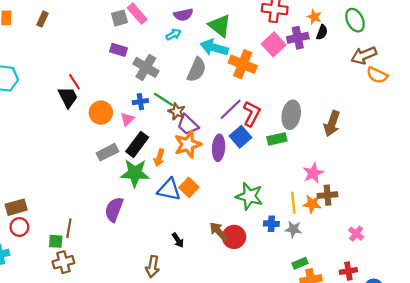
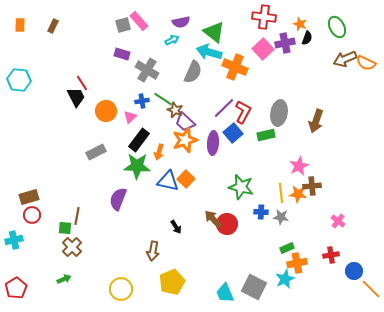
orange semicircle: (377, 75) -> (366, 63), moved
gray rectangle: (107, 152) -> (96, 152), moved
brown cross: (63, 262) -> (72, 247), turned -30

